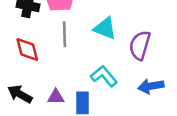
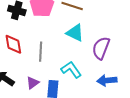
gray line: (65, 34) -> (41, 52), moved
purple triangle: (56, 97) -> (33, 83), turned -40

